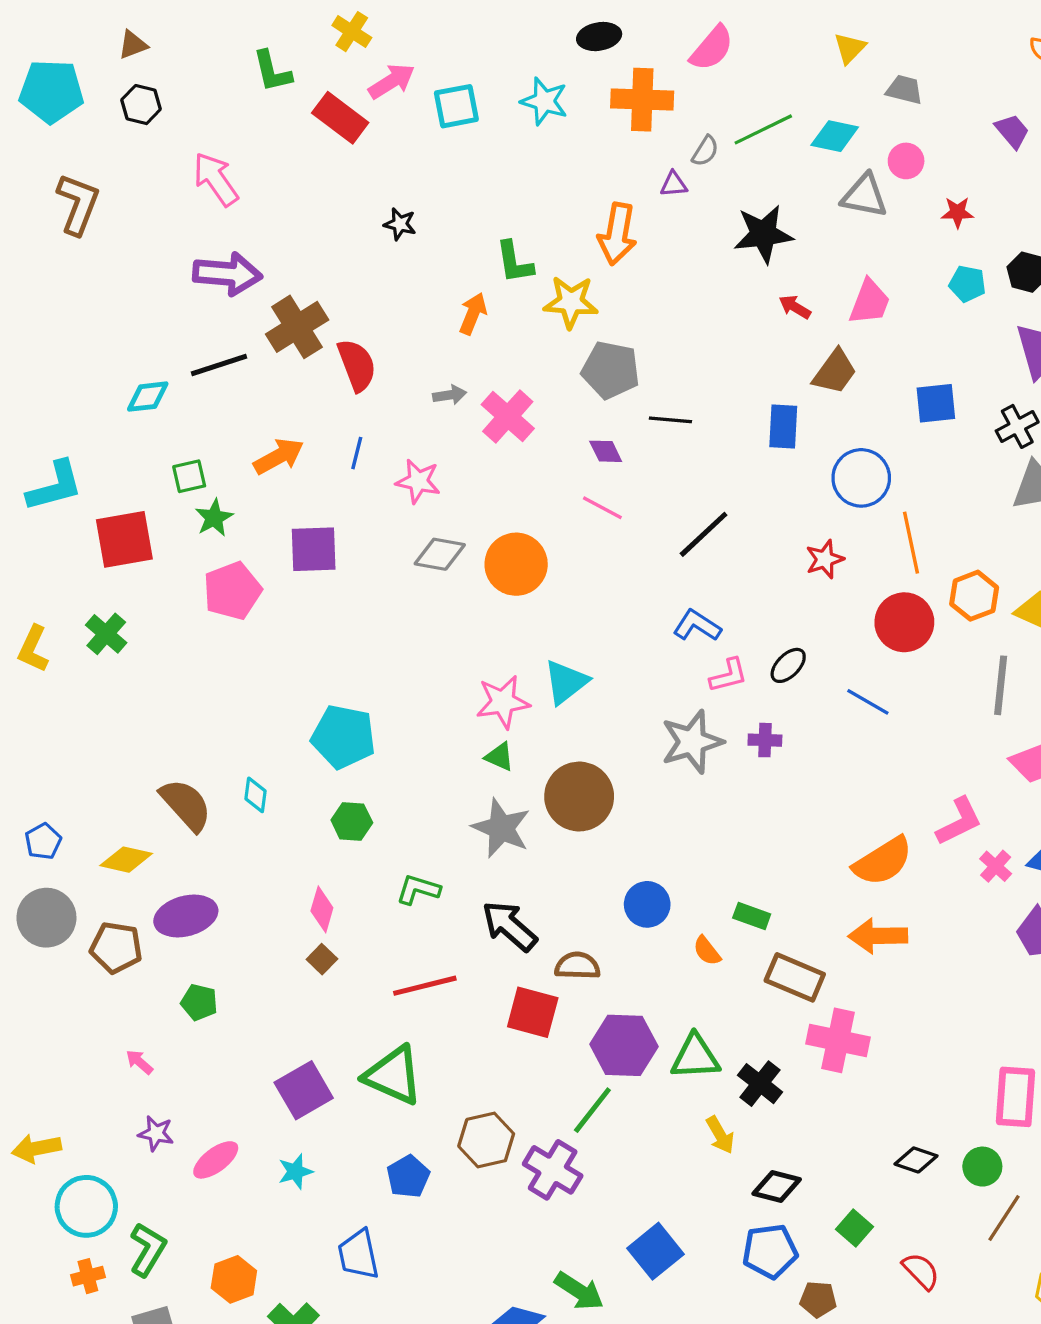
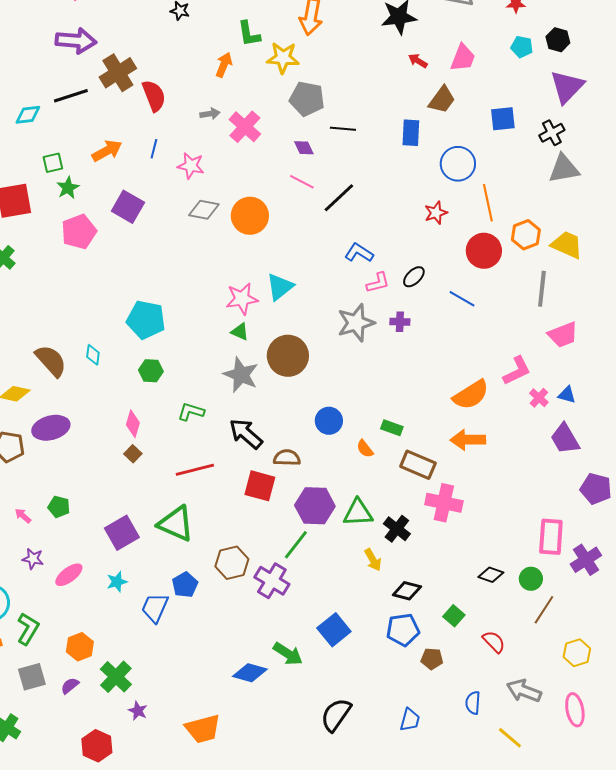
black line: (704, 534) -> (339, 198), moved
purple square: (314, 549) -> (128, 207), turned 32
green pentagon: (199, 1002) -> (59, 507), moved
blue trapezoid: (358, 1255) -> (155, 608), moved, turned 36

